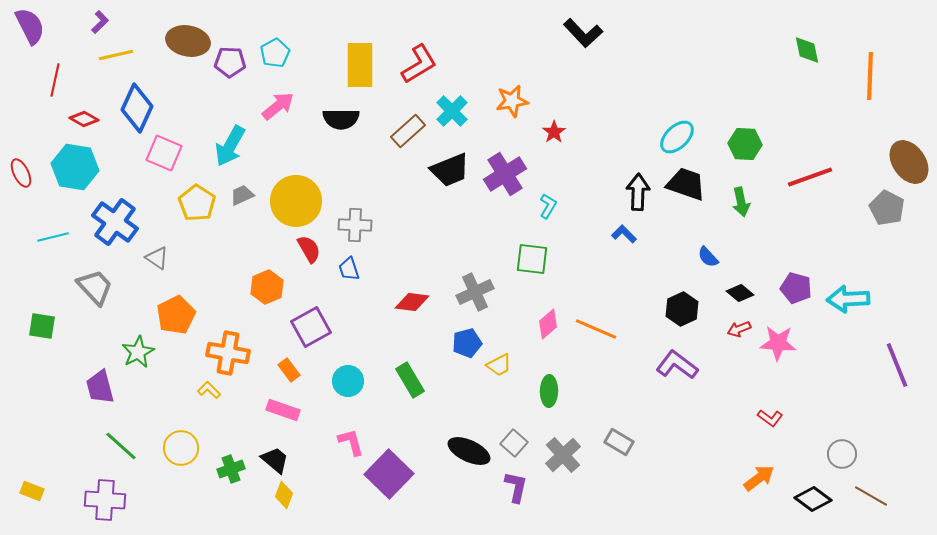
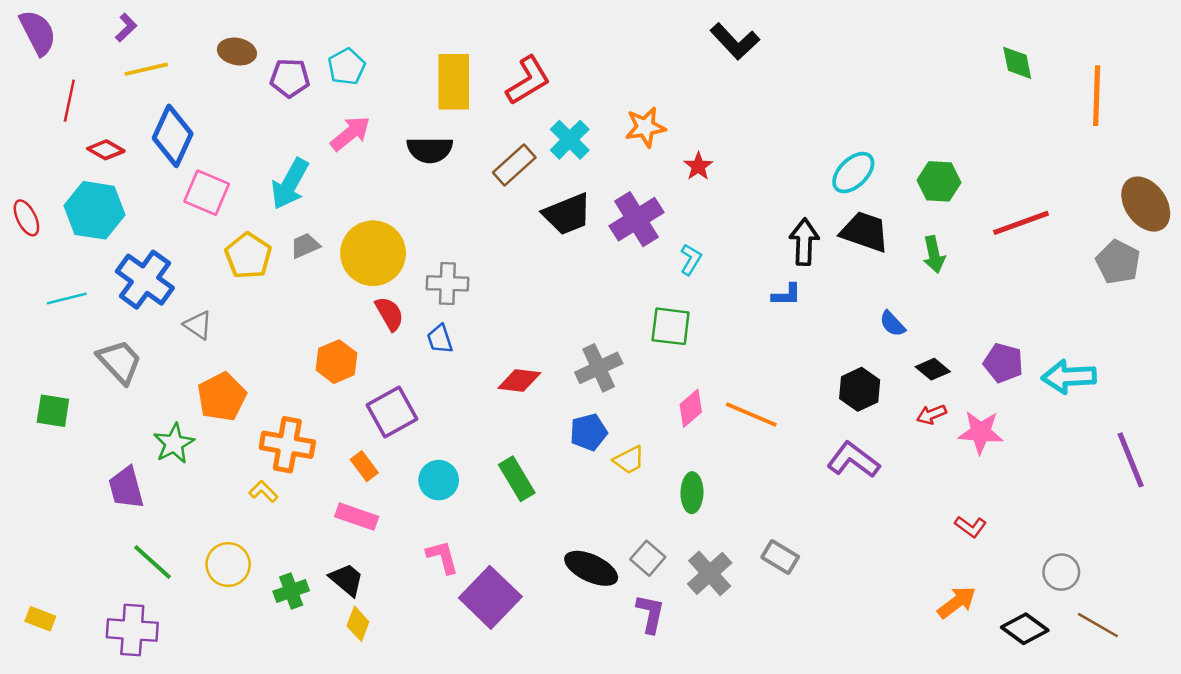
brown ellipse: (188, 41) -> (237, 51), size x0.7
blue L-shape: (624, 234) -> (787, 295), turned 135

